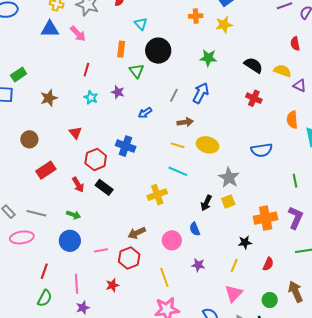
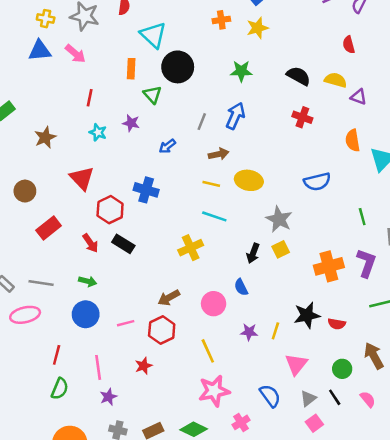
cyan triangle: (141, 24) -> (153, 35), size x1.6
red triangle: (75, 133) -> (82, 178), size x1.5
black star: (245, 242) -> (307, 315), moved, size x1.5
red semicircle: (268, 264) -> (337, 324), turned 80
yellow line: (234, 265) -> (275, 331), moved

